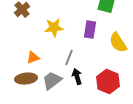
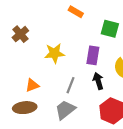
black arrow: (77, 77) -> (98, 81), moved
gray trapezoid: (52, 81) -> (65, 110), moved

